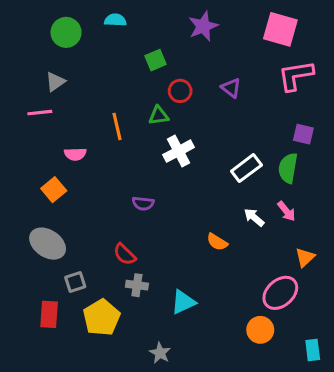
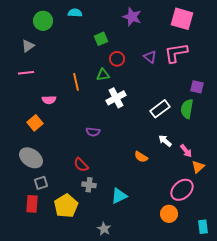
purple star: (203, 26) -> (132, 17), turned -30
pink L-shape: (296, 76) -> (176, 53), moved
gray triangle: (55, 82) -> (28, 46), moved
pink arrow: (286, 211) -> (186, 151), moved
gray square: (75, 282) -> (41, 183), moved

